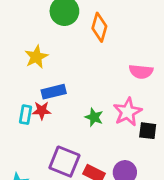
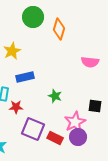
red star: (42, 111) -> (16, 107), moved
pink star: (128, 112) -> (75, 122), moved

